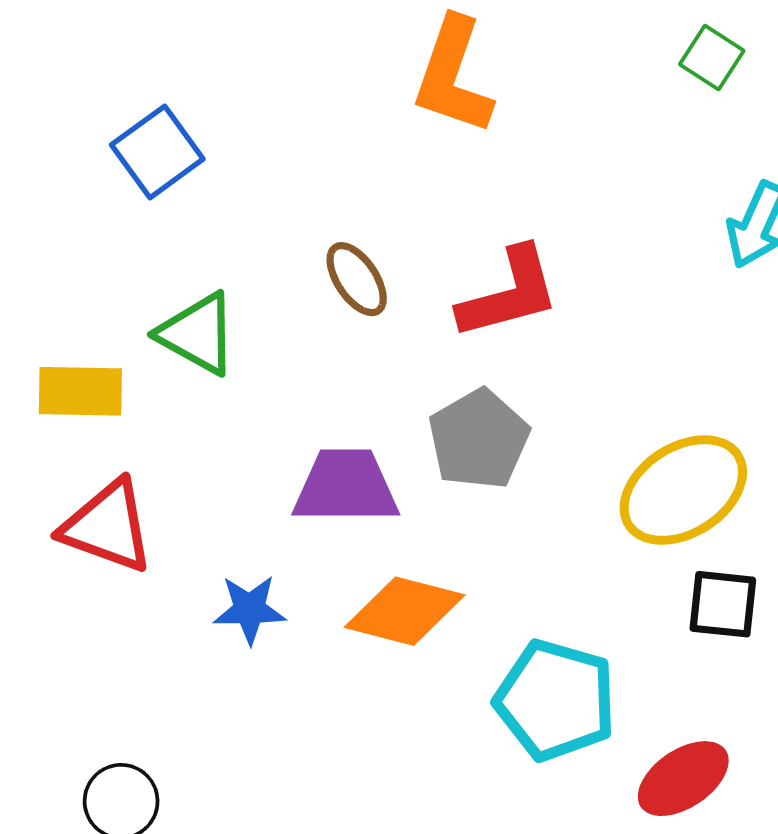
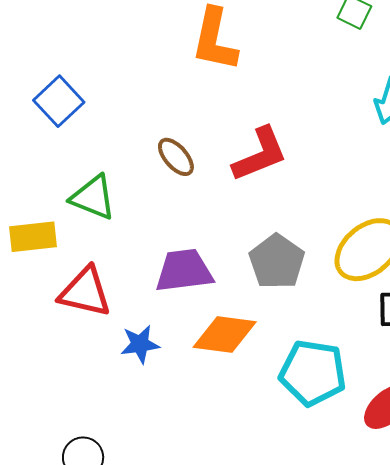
gray pentagon: (479, 439) -> (277, 262), moved
red triangle: (107, 526) -> (85, 292), moved

